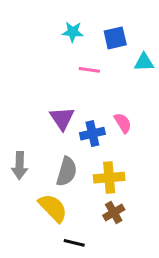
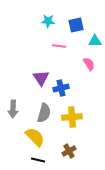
pink semicircle: (123, 123) -> (89, 64), moved
brown cross: (114, 212) -> (69, 151), moved
black line: (74, 243) -> (38, 160), moved

